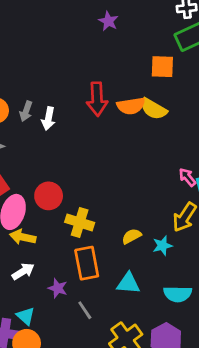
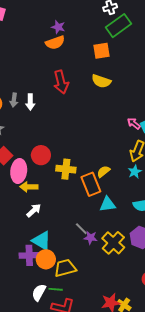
orange semicircle: (131, 106) -> (55, 43), moved
cyan star: (162, 246) -> (135, 172), moved
orange rectangle: (87, 263) -> (91, 184), moved
purple star: (58, 288) -> (90, 238), moved
cyan triangle: (26, 316) -> (42, 241), size x1.5

